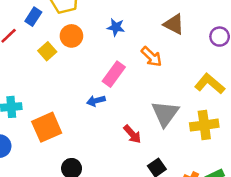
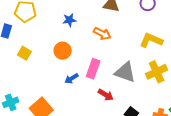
orange circle: (71, 36) -> (63, 51), moved
pink rectangle: (114, 74) -> (93, 69), moved
gray triangle: (165, 114) -> (125, 72), turned -30

